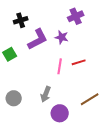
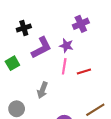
pink line: (60, 66) -> (64, 66), moved
gray arrow: (46, 94) -> (42, 90), moved

